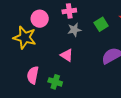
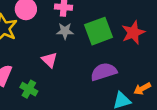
green square: (101, 24) -> (99, 31), size x1.6

